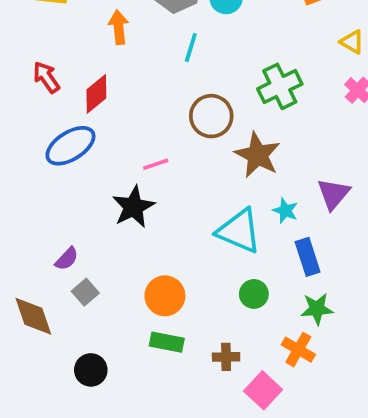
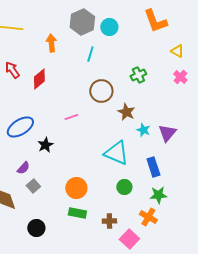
green cross: (280, 86) -> (138, 75), size x0.7
blue ellipse: (70, 146) -> (20, 127), moved
brown star: (258, 155) -> (126, 112), size x0.7
black star: (133, 207) -> (45, 145), moved, size x0.7
cyan star: (285, 211) -> (143, 130), moved

